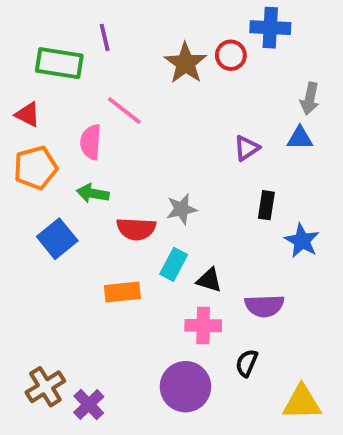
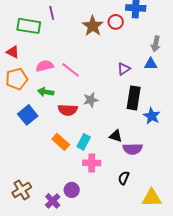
pink line: (124, 110) -> (71, 70), moved
pink semicircle: (91, 142) -> (45, 66), turned 72
black rectangle: (266, 205) -> (134, 98), size x1.6
cyan rectangle: (174, 264) -> (84, 142), moved
black triangle: (209, 280) -> (116, 136), moved
orange rectangle: (122, 292) -> (61, 142), turned 48
pink cross: (203, 326) -> (92, 163), moved
purple circle: (185, 387) -> (72, 190), moved, size x0.6
purple cross: (89, 404) -> (53, 201), moved

